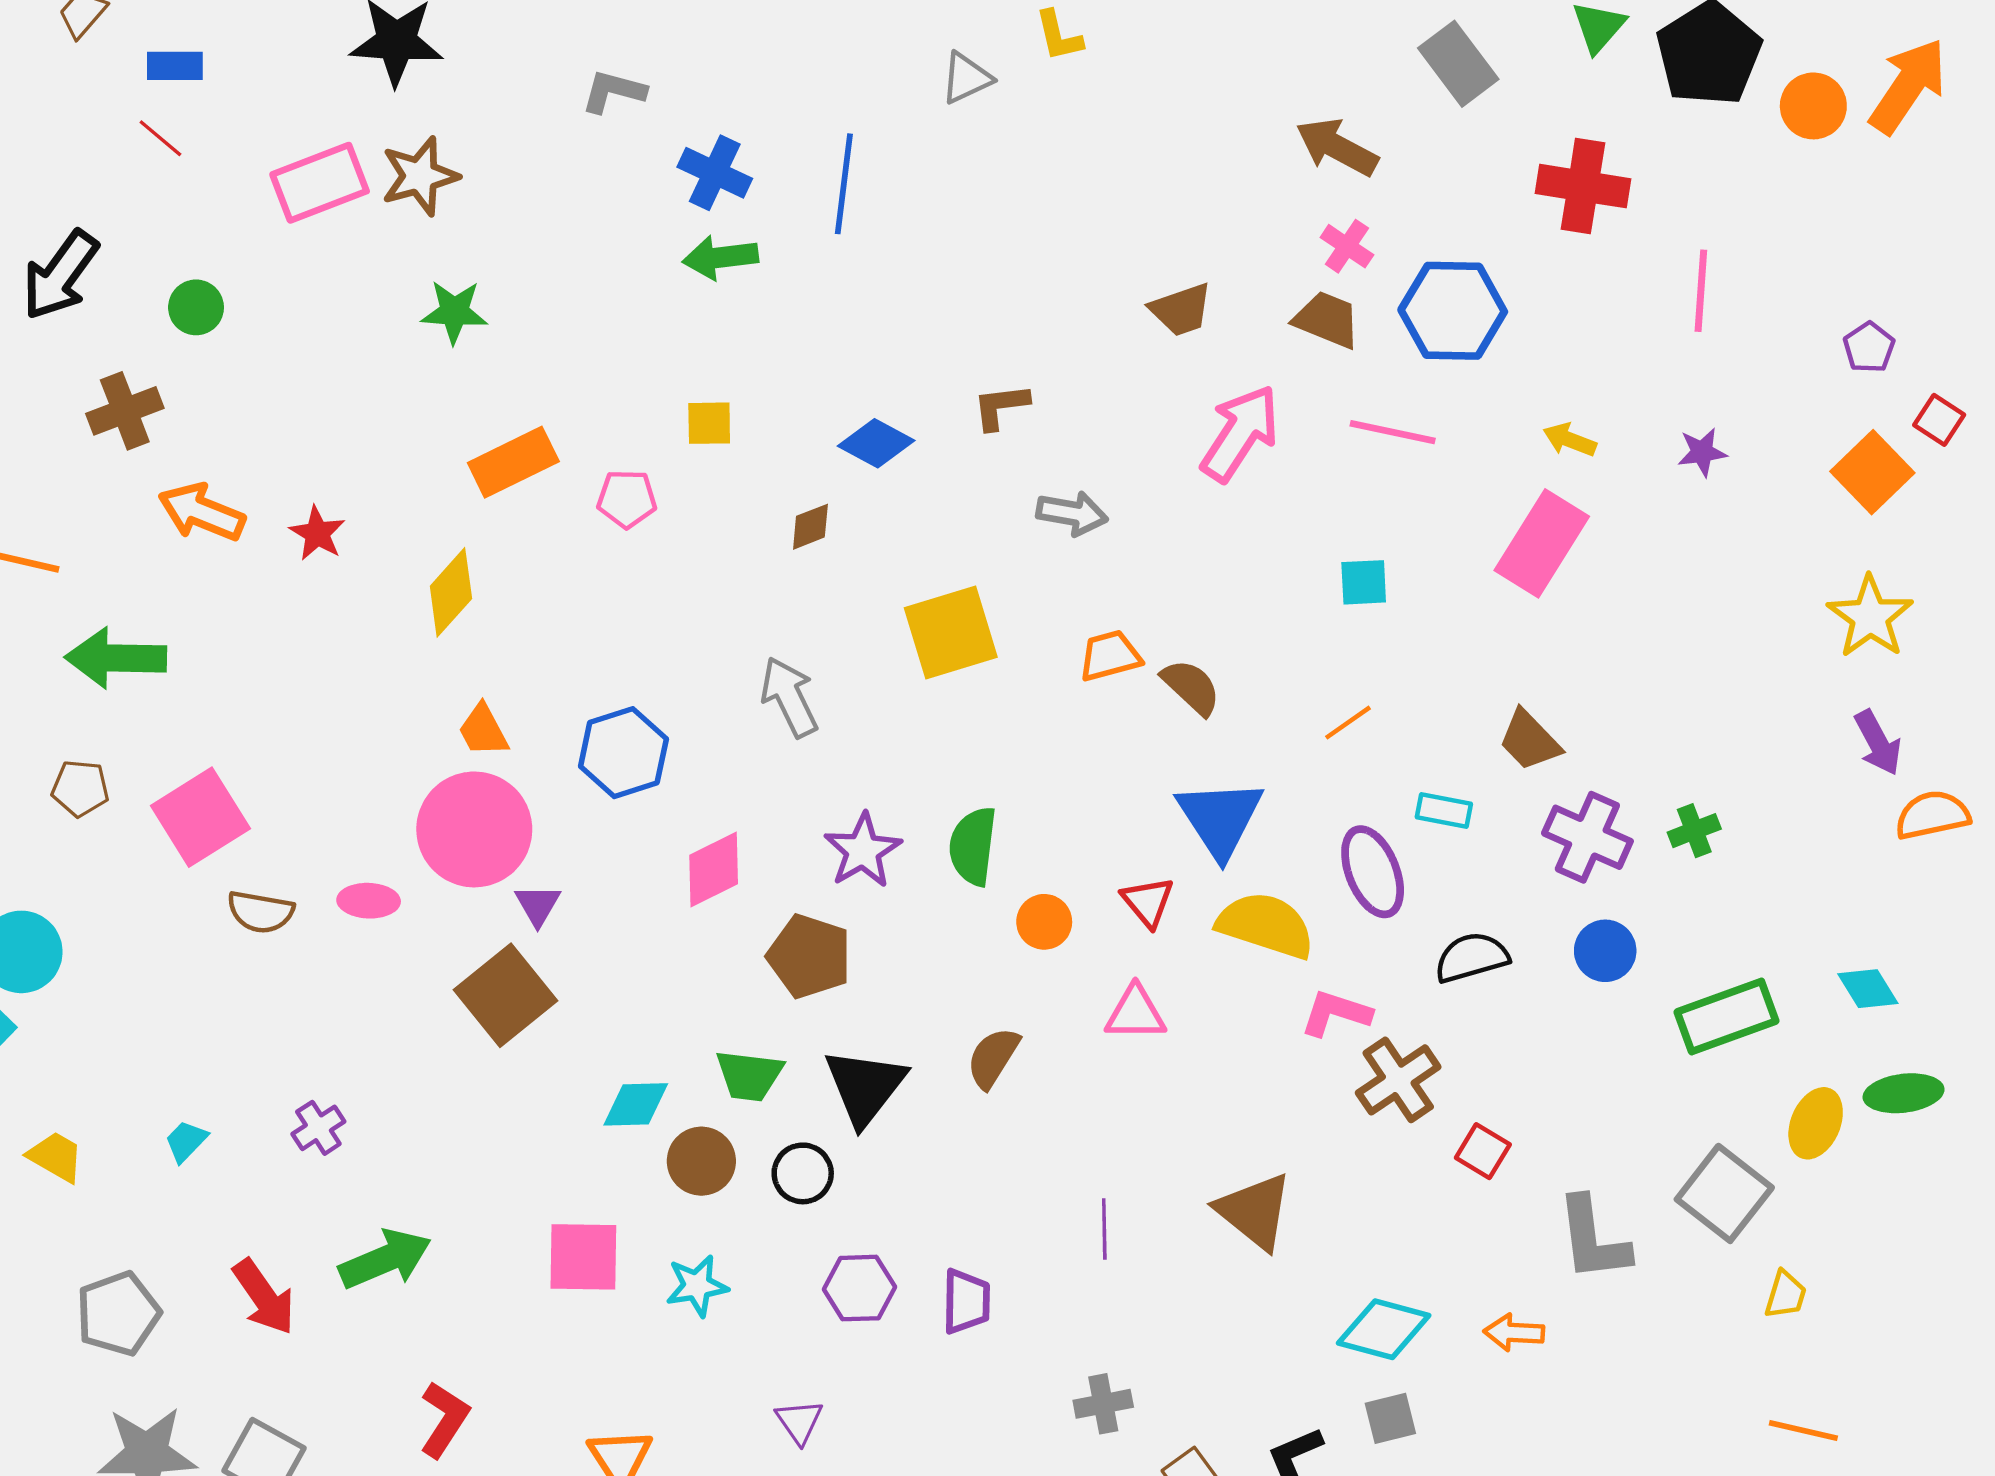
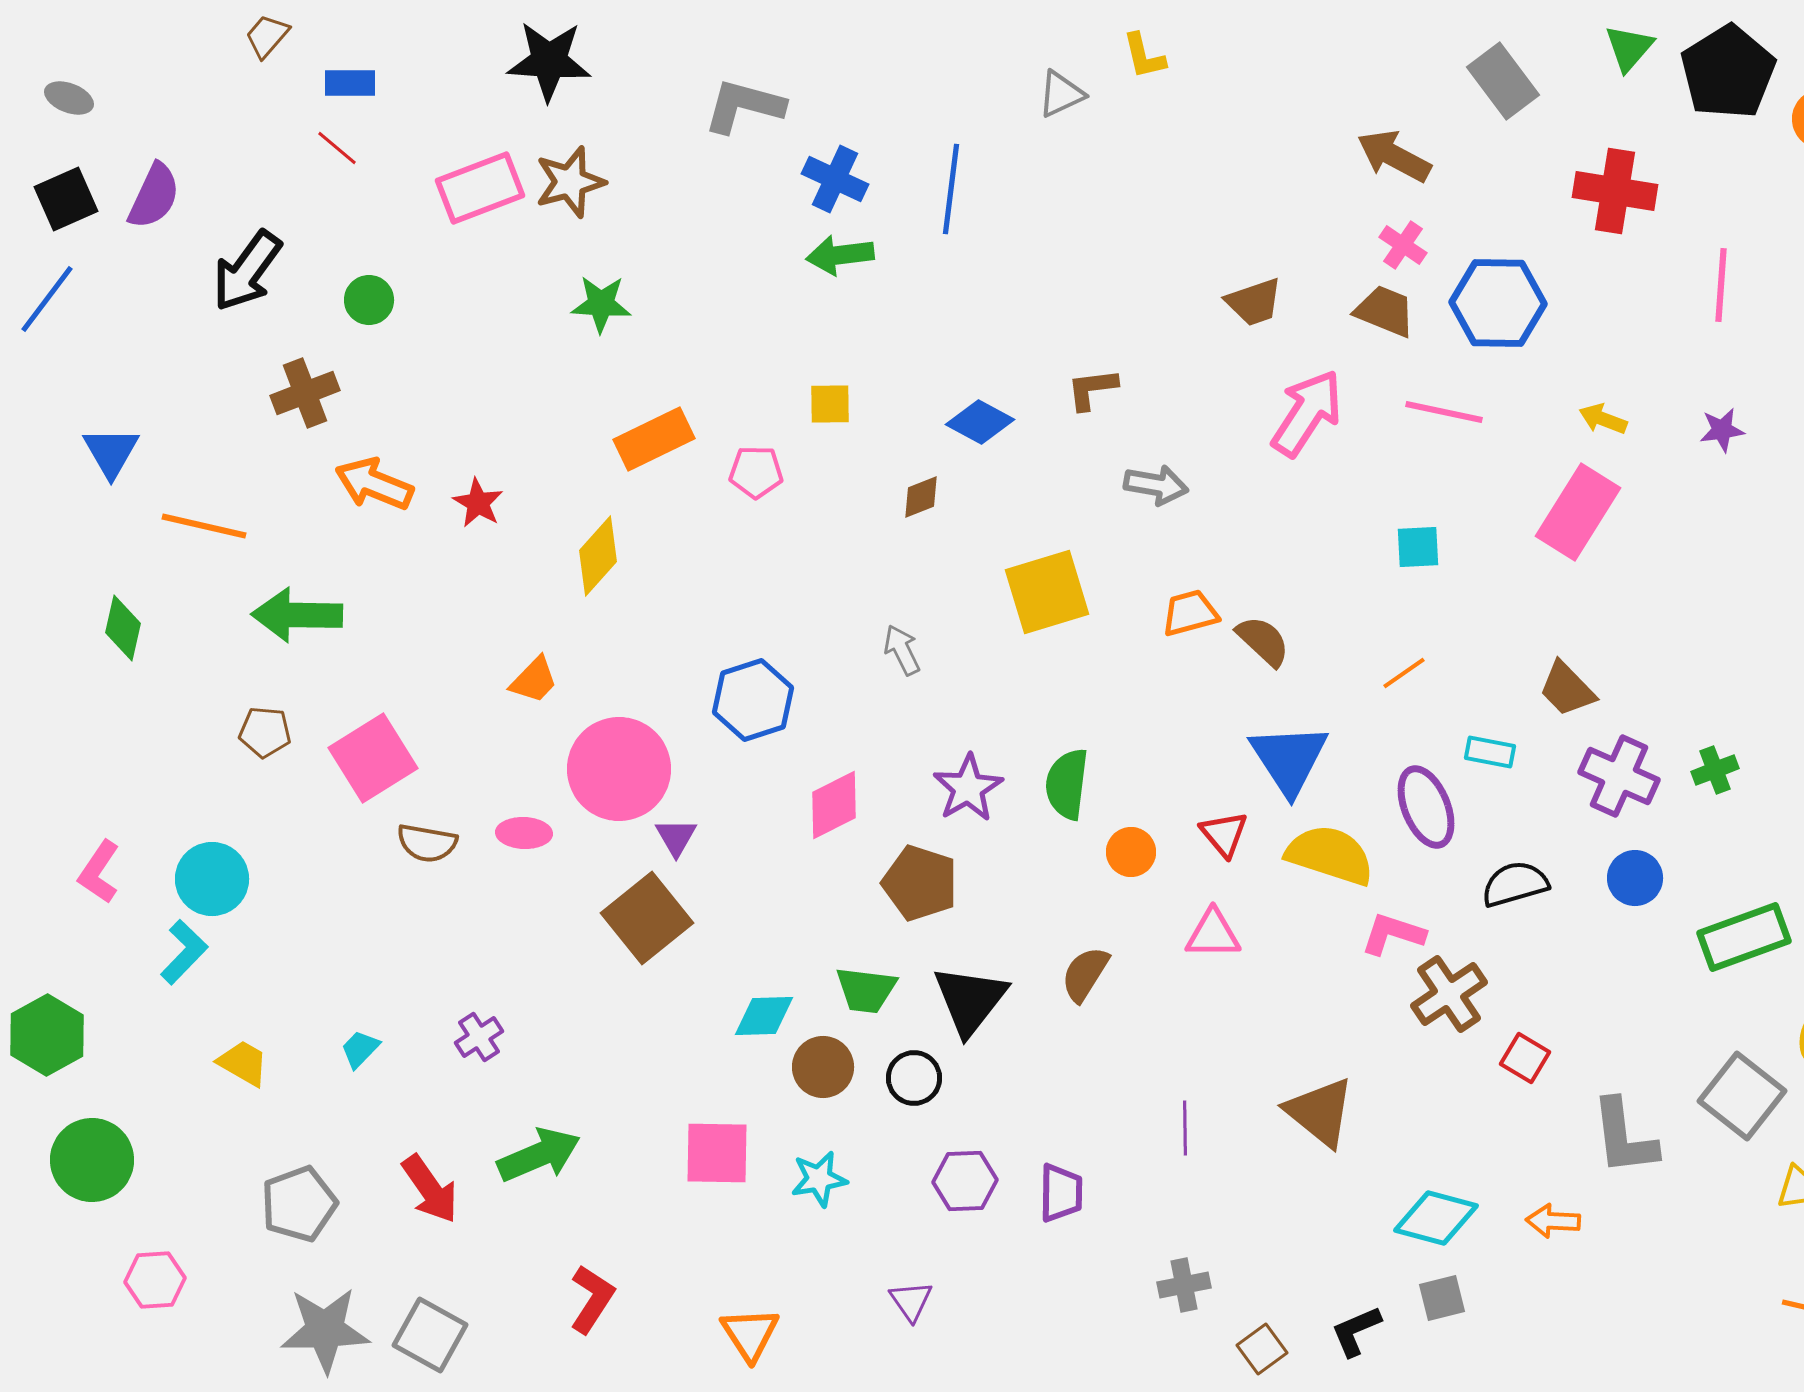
gray L-shape: (613, 91) -> (744, 106), size x1.4
gray arrow: (789, 697) -> (902, 650), size x0.7
orange trapezoid: (483, 730) -> (534, 680), moved, turned -108

